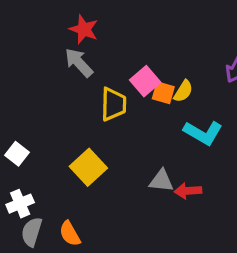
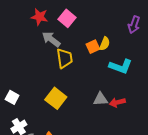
gray arrow: (79, 63) -> (51, 39), moved
pink square: (145, 81) -> (67, 18), moved
orange square: (163, 93) -> (93, 47), turned -32

